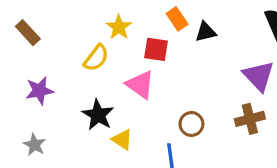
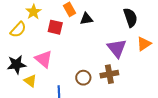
pink triangle: (140, 85) -> (44, 59), moved
black star: (98, 115) -> (17, 65), turned 30
brown circle: (191, 124) -> (83, 78), moved

